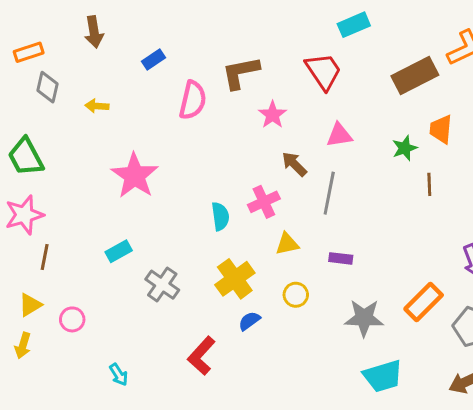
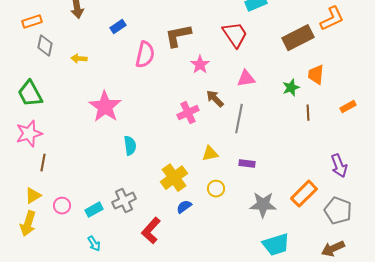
pink cross: (264, 202) -> (188, 113), moved
cyan semicircle: (220, 216) -> (130, 146), moved
cyan rectangle: (119, 251) -> (94, 210), moved
gray cross: (162, 285) -> (124, 201), moved, turned 30
yellow arrow: (23, 346) -> (28, 224), size x1.4

